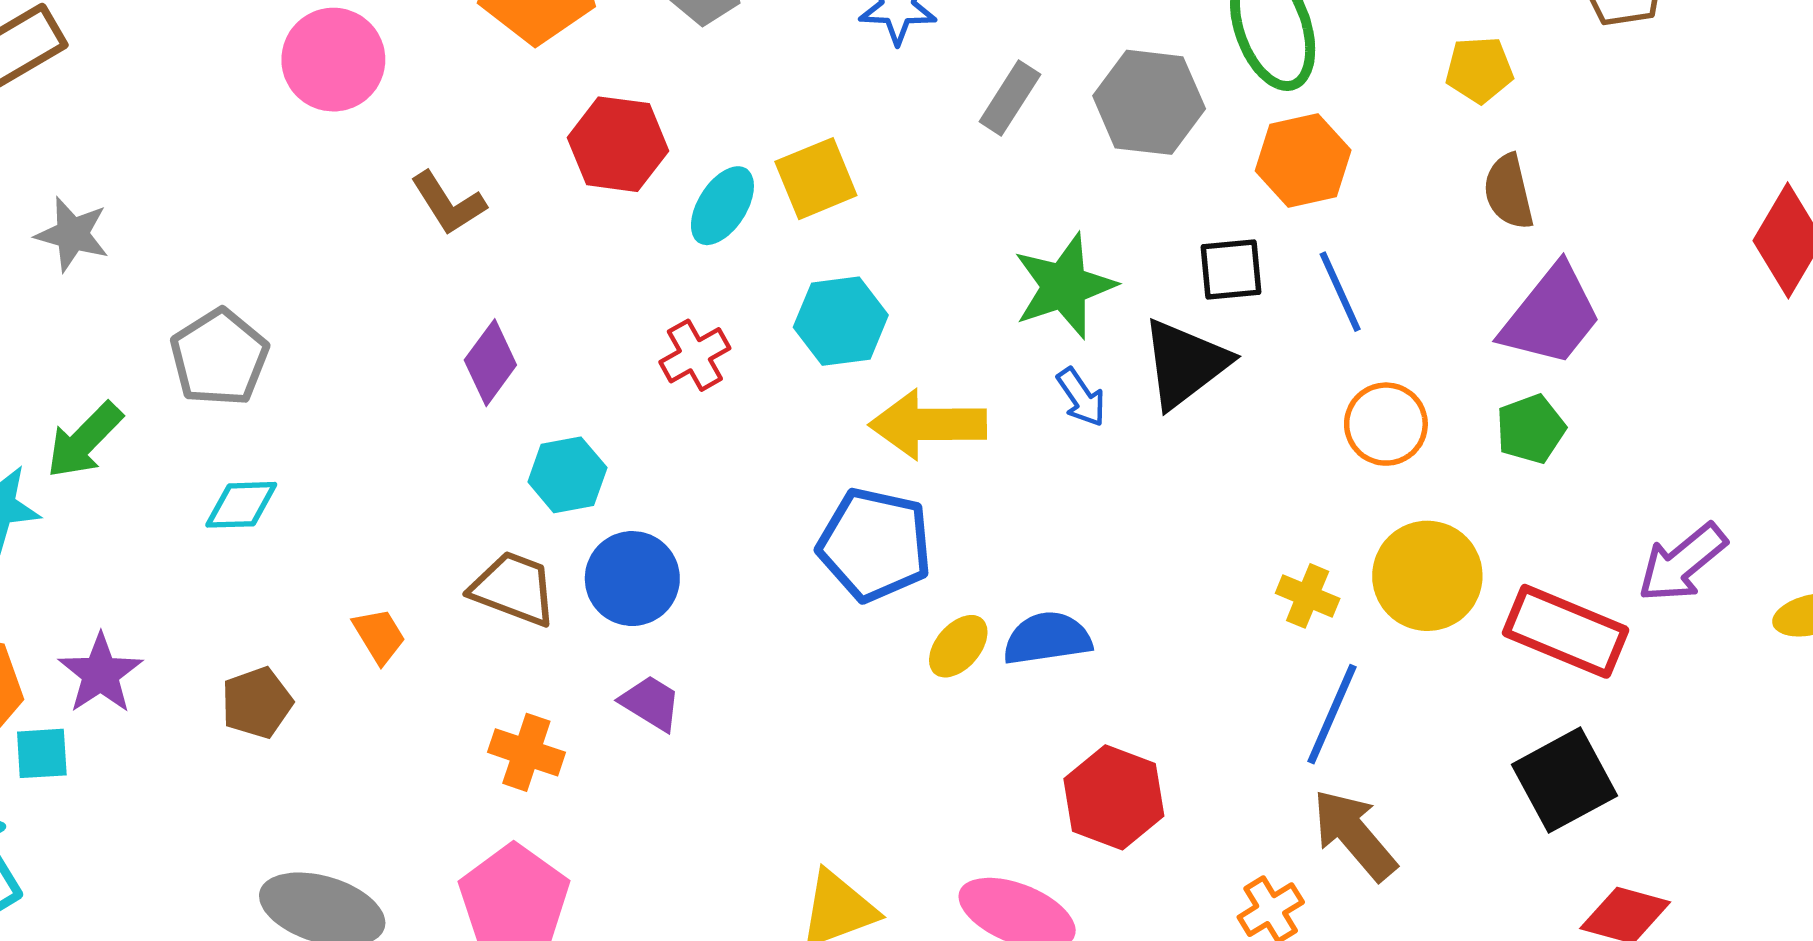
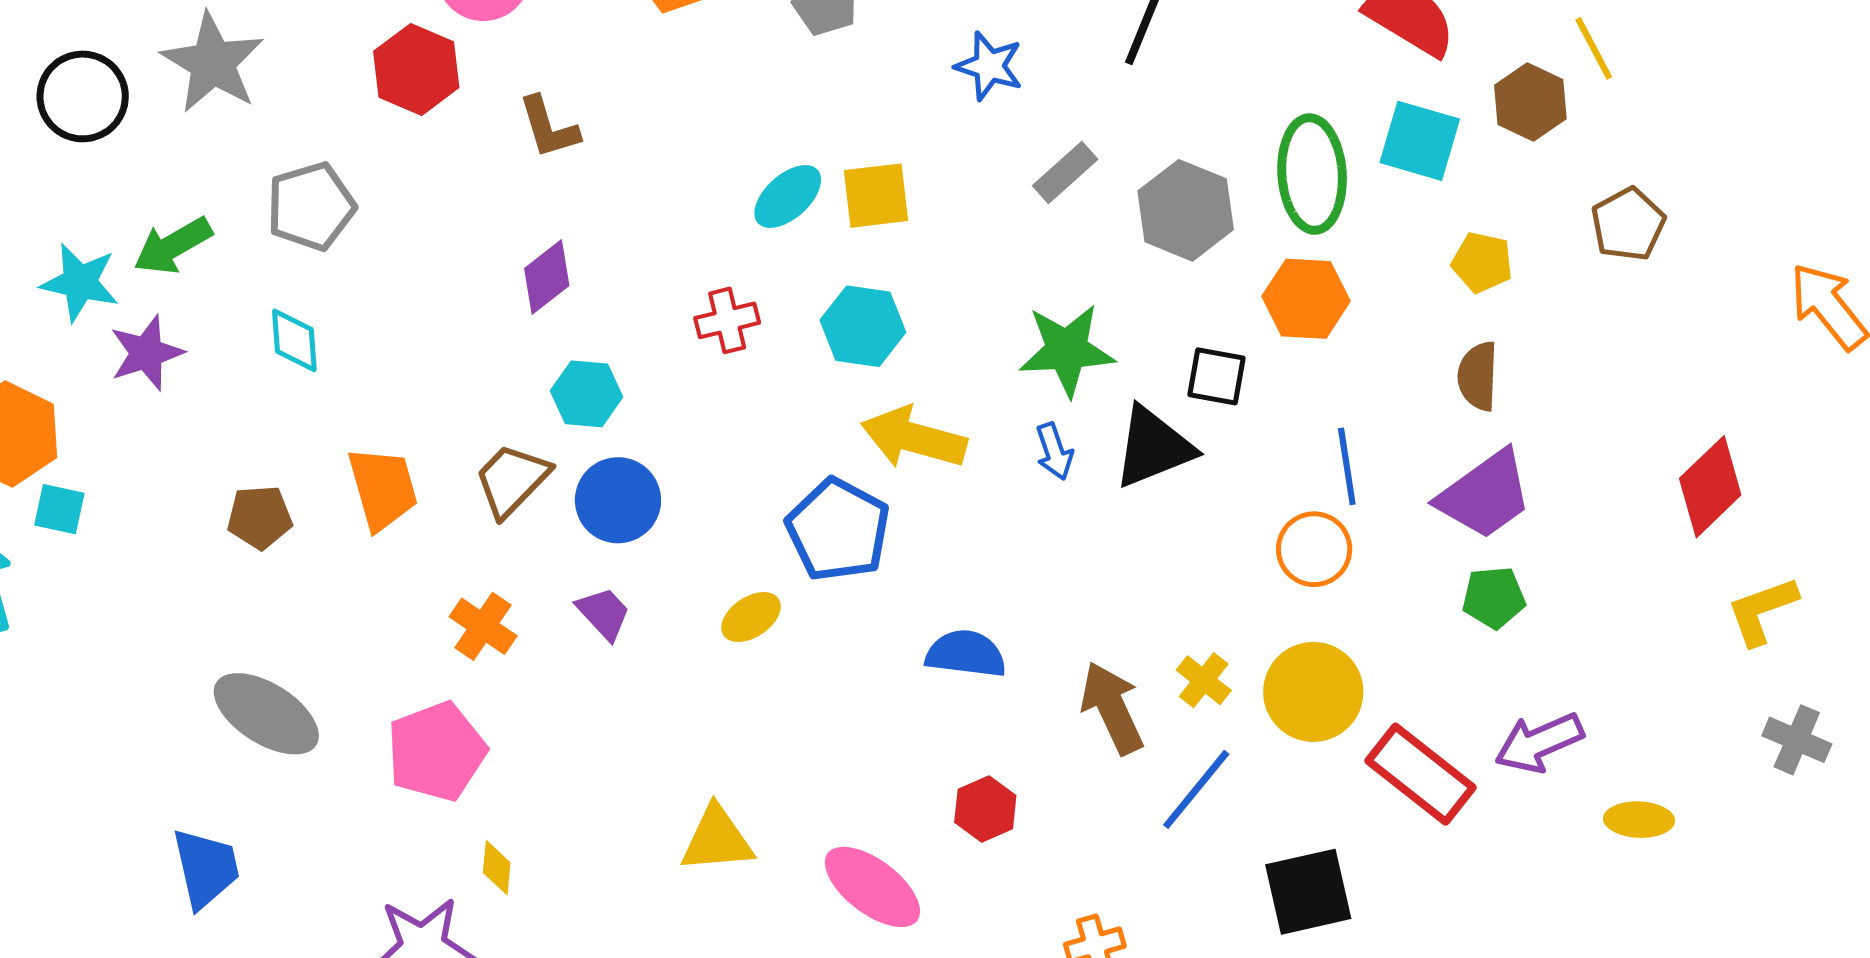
red hexagon: (618, 144) -> (416, 69), moved
gray star: (72, 234) -> (213, 63), size x1.5
blue line: (1340, 292) -> (1347, 466), moved
green pentagon: (1531, 429) -> (1494, 598), moved
cyan diamond: (241, 505) -> (294, 340), turned 72
brown trapezoid: (514, 588) -> (512, 480), turned -82
orange trapezoid: (379, 636) -> (383, 489), size x1.6
yellow ellipse: (958, 646) -> (751, 617), moved
purple star: (101, 674) -> (146, 353), moved
black square: (1565, 780) -> (1308, 892), moved
red hexagon: (1114, 797) -> (985, 809), size x0.7
brown arrow: (1354, 835) -> (1112, 708), moved

